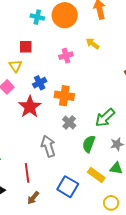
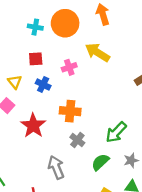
yellow arrow: (93, 44) -> (97, 52), size x1.6
red square: (26, 47) -> (36, 59), moved
blue cross: (40, 83) -> (43, 84), moved, turned -32
green semicircle: (89, 144) -> (100, 162), turned 30

